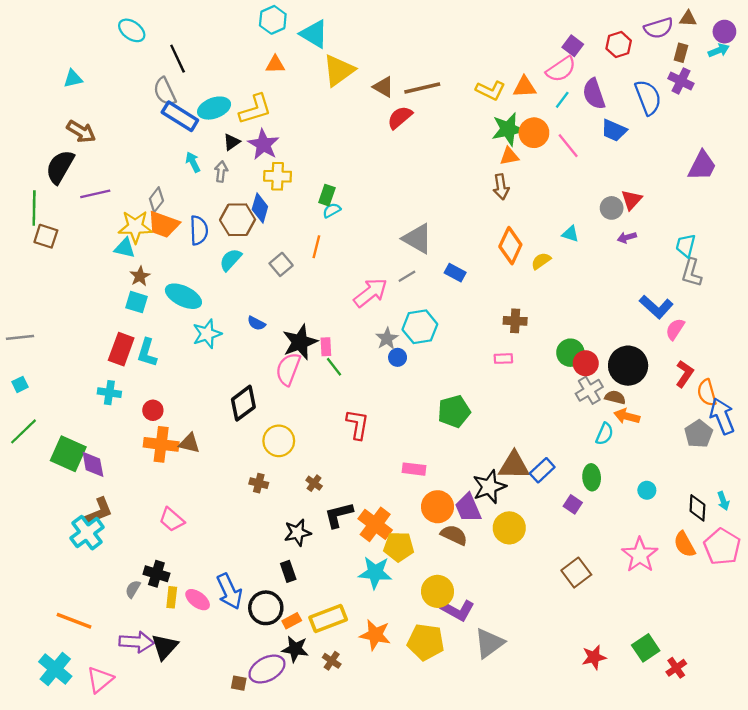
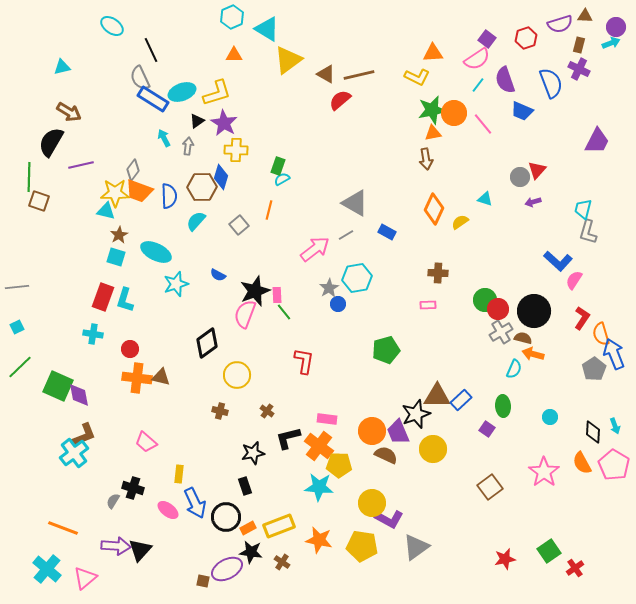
orange triangle: (525, 87) -> (433, 53), moved
pink rectangle: (414, 469) -> (327, 419), moved
yellow rectangle: (172, 597) -> (179, 474), moved

